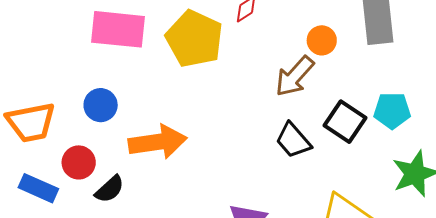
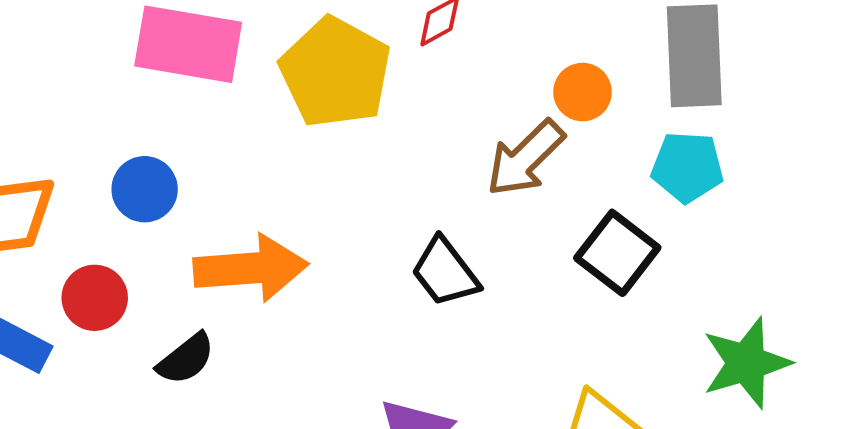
cyan pentagon: (392, 111) -> (687, 167), moved
black trapezoid: (293, 140) -> (445, 272), moved
black semicircle: (110, 189) -> (186, 359), moved

